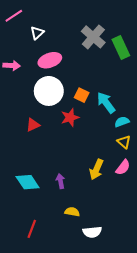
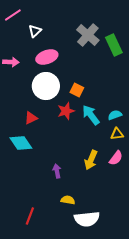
cyan arrow: (106, 103) -> (91, 115), moved
yellow triangle: (124, 142) -> (117, 134), turned -48
cyan diamond: (28, 182) -> (21, 143), moved
white semicircle: (92, 232) -> (87, 219), size x1.4

